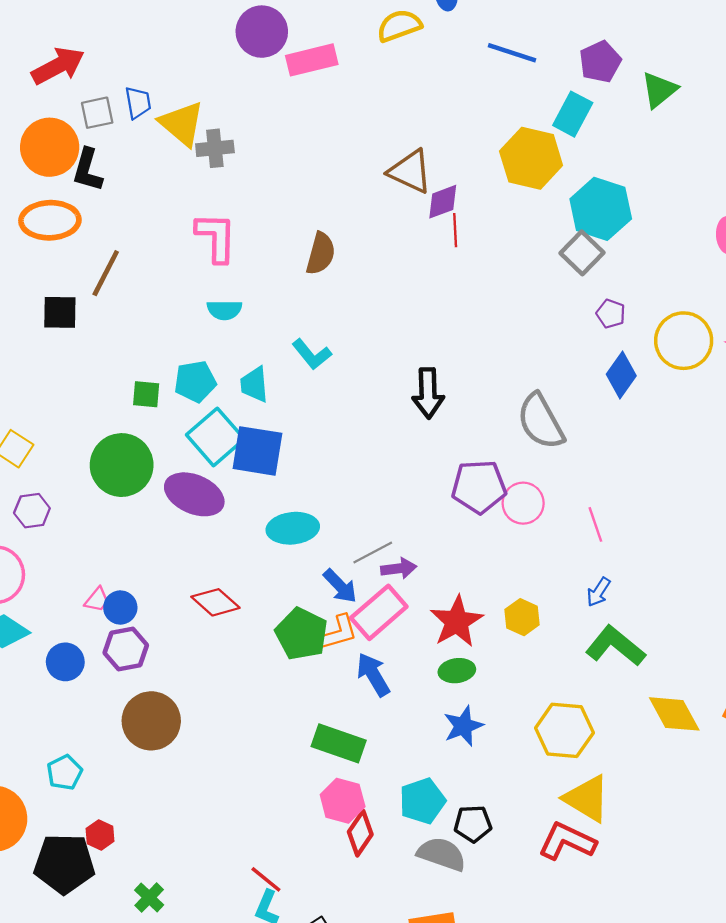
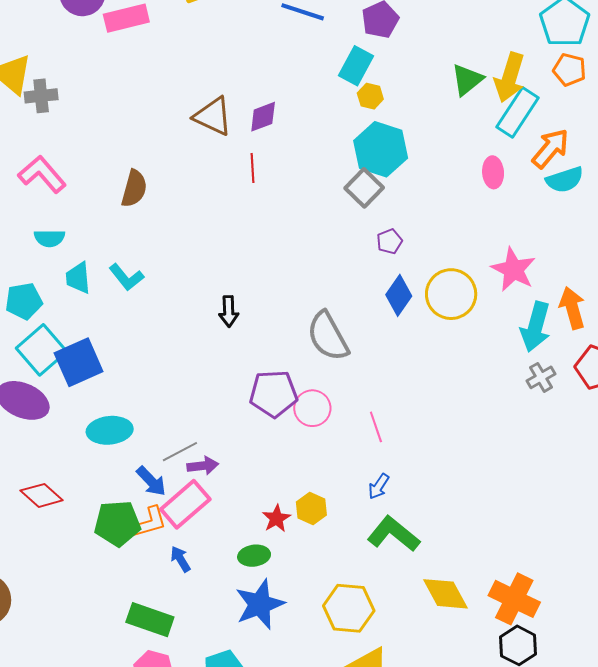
green triangle: (659, 90) -> (467, 80), moved
yellow hexagon: (531, 158) -> (370, 96), moved, size x0.5
purple diamond: (443, 202) -> (263, 117), moved
pink L-shape: (216, 237) -> (42, 174), turned -42
purple pentagon: (611, 314) -> (390, 241), turned 30
yellow circle: (684, 341) -> (451, 294), moved
cyan trapezoid: (254, 384) -> (78, 278), moved
black arrow: (428, 393) -> (229, 311), size x0.7
blue square: (257, 451) -> (79, 362), turned -33
red star: (457, 622) -> (276, 518), moved, size x0.6
green pentagon: (302, 634) -> (117, 523), turned -30
blue arrow: (373, 675) -> (180, 559), size x0.7
blue star: (463, 726) -> (260, 604), size x1.4

